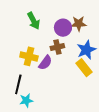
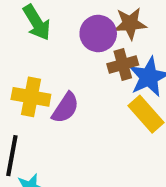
brown cross: (57, 47) -> (123, 64), moved

